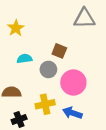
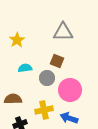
gray triangle: (84, 18) -> (63, 32), moved

